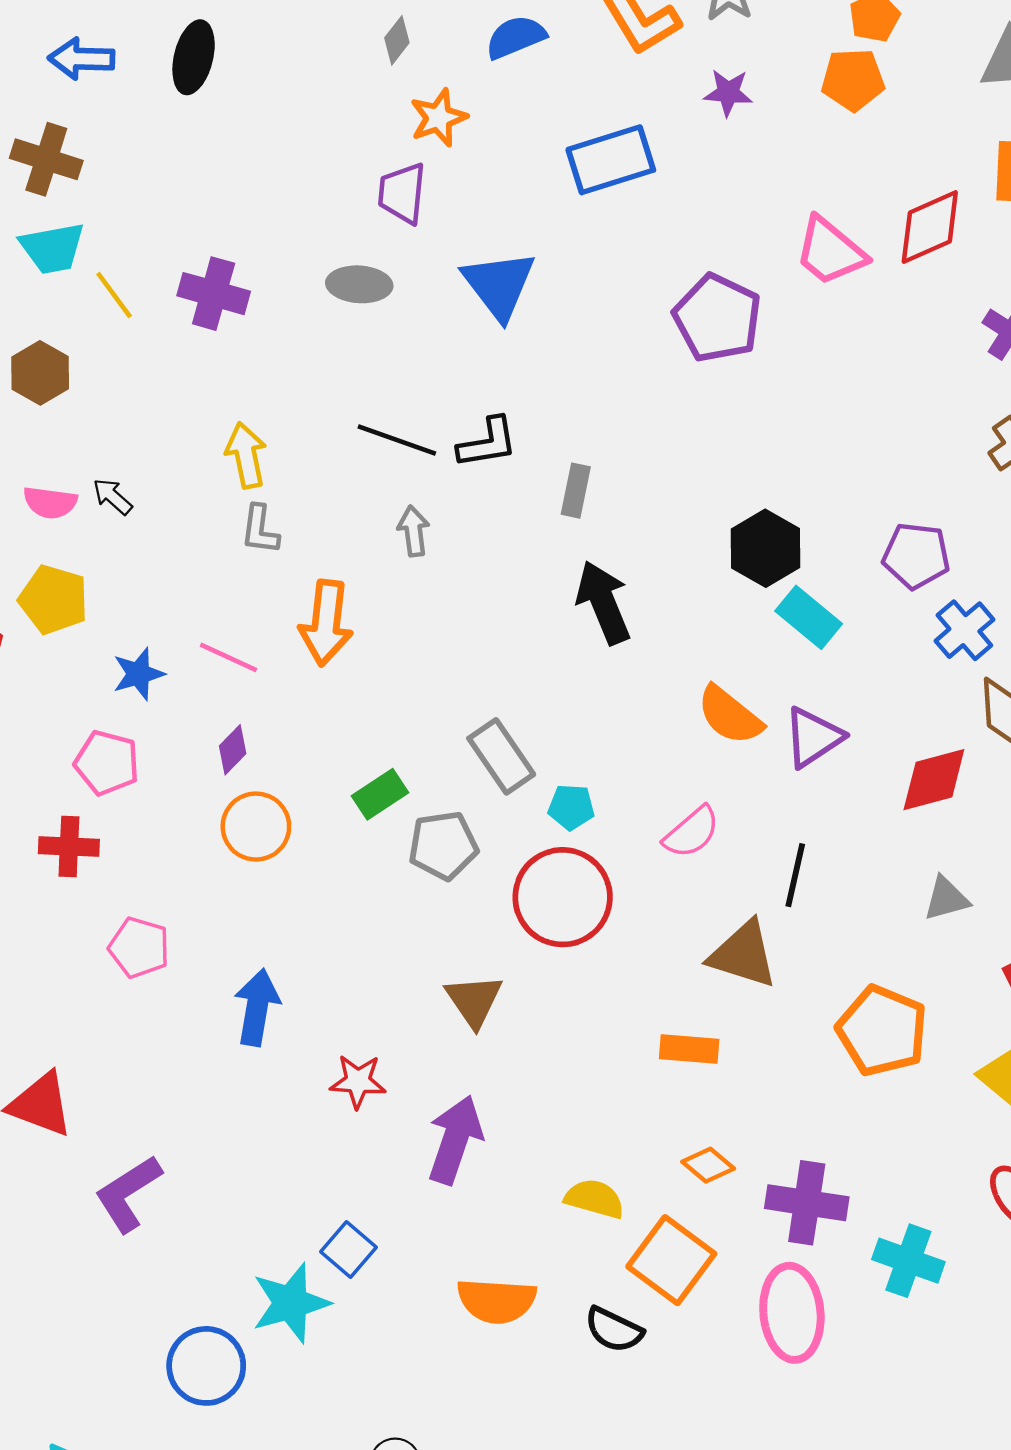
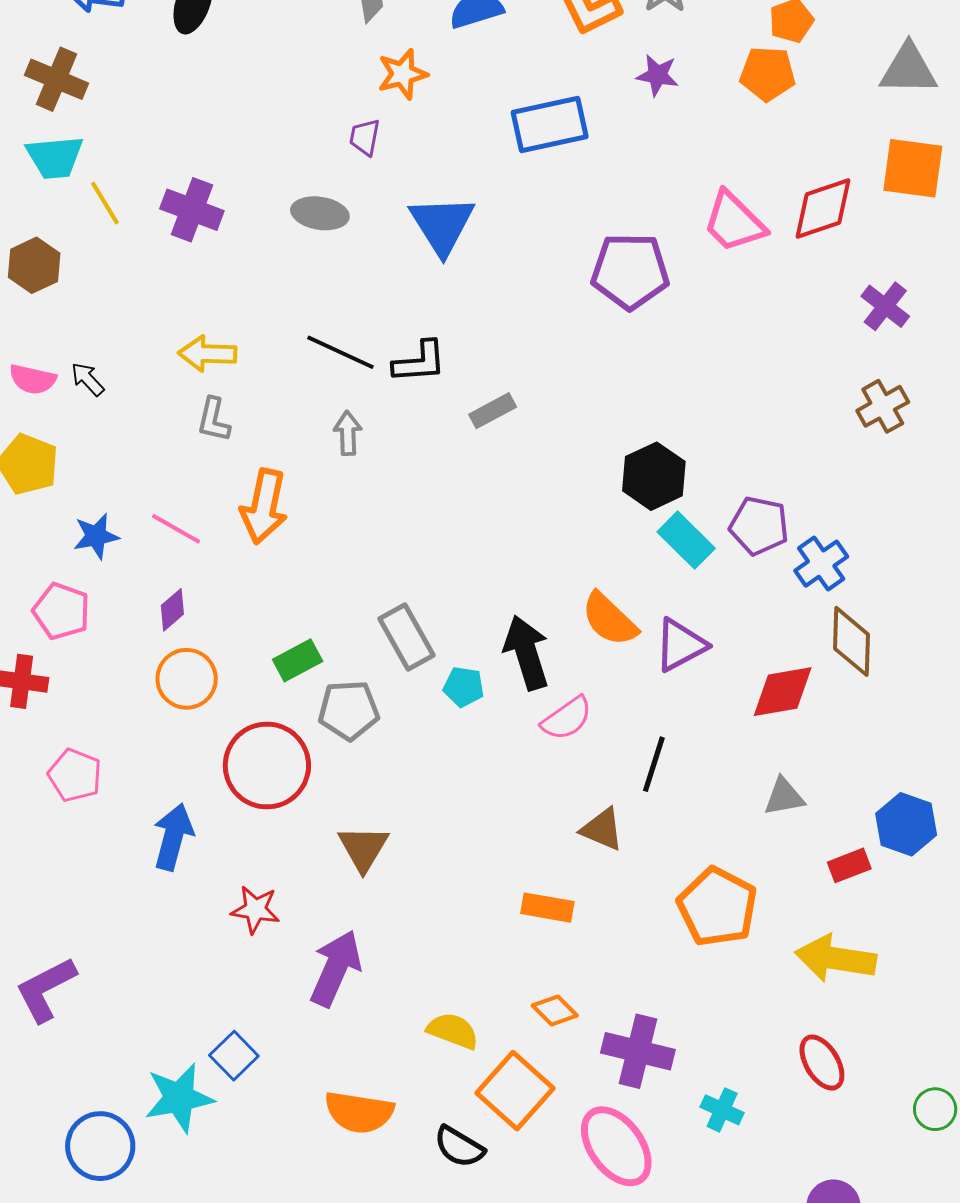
purple trapezoid: (402, 193) -> (365, 137), size x0.7
purple pentagon: (717, 318) -> (630, 271), turned -30
yellow arrow: (246, 455) -> (207, 354), turned -82
gray rectangle: (576, 491) -> (493, 411), turned 45
purple pentagon: (916, 556) -> (759, 526), moved
black arrow: (603, 602) -> (527, 653), moved
red circle: (563, 897) -> (267, 765), moved
brown triangle: (743, 955) -> (602, 829), size x0.7
cyan cross: (908, 1261) -> (722, 1110), size x0.7
pink ellipse: (792, 1313) -> (616, 1146), turned -36

